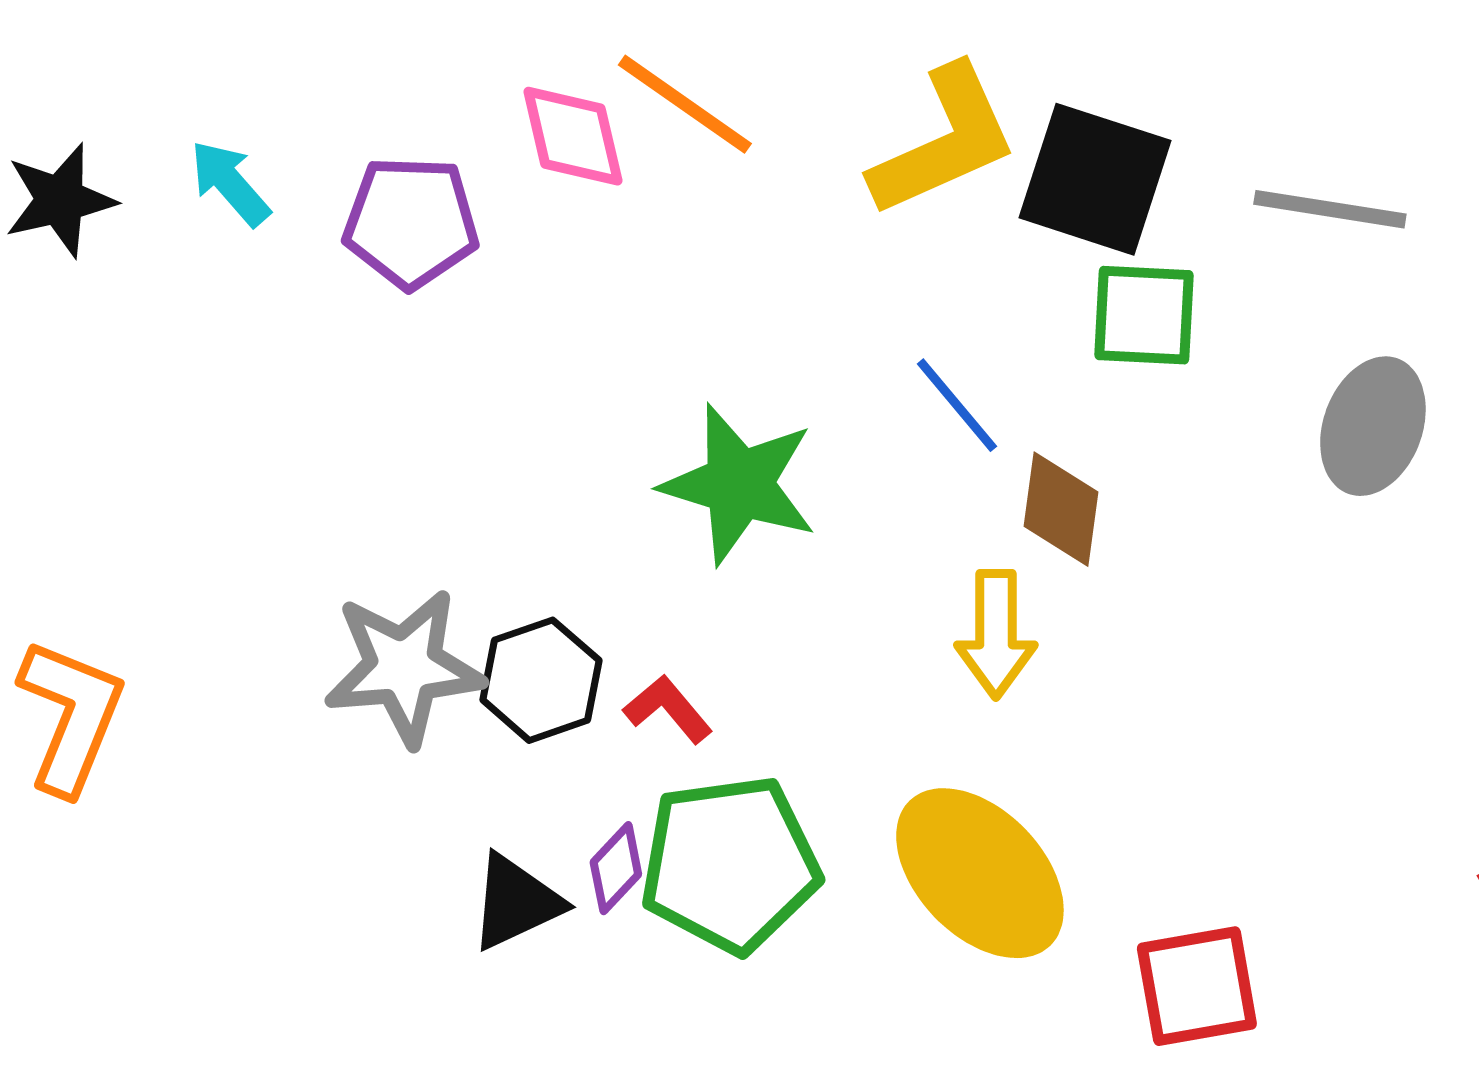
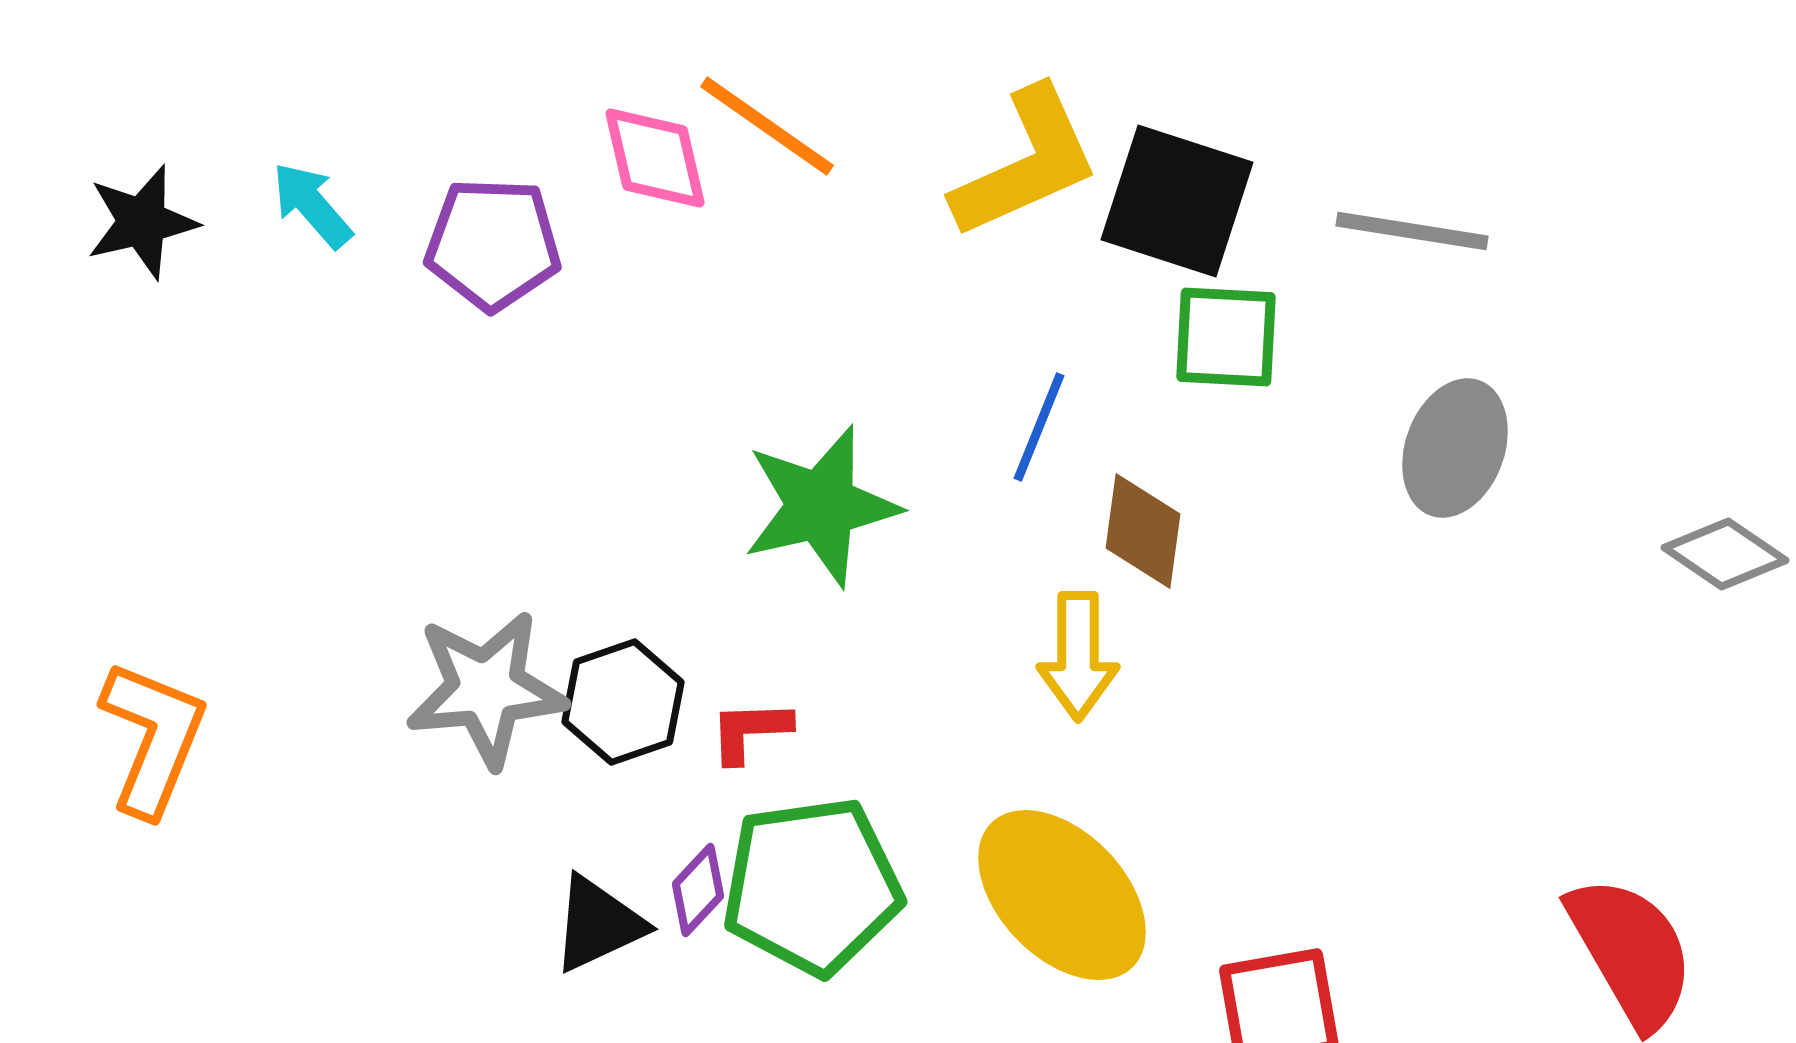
blue line: (957, 405) -> (1039, 427), turned 62
green star: (739, 484) -> (821, 506), turned -30
red L-shape: (668, 709) -> (750, 731), turned -52

